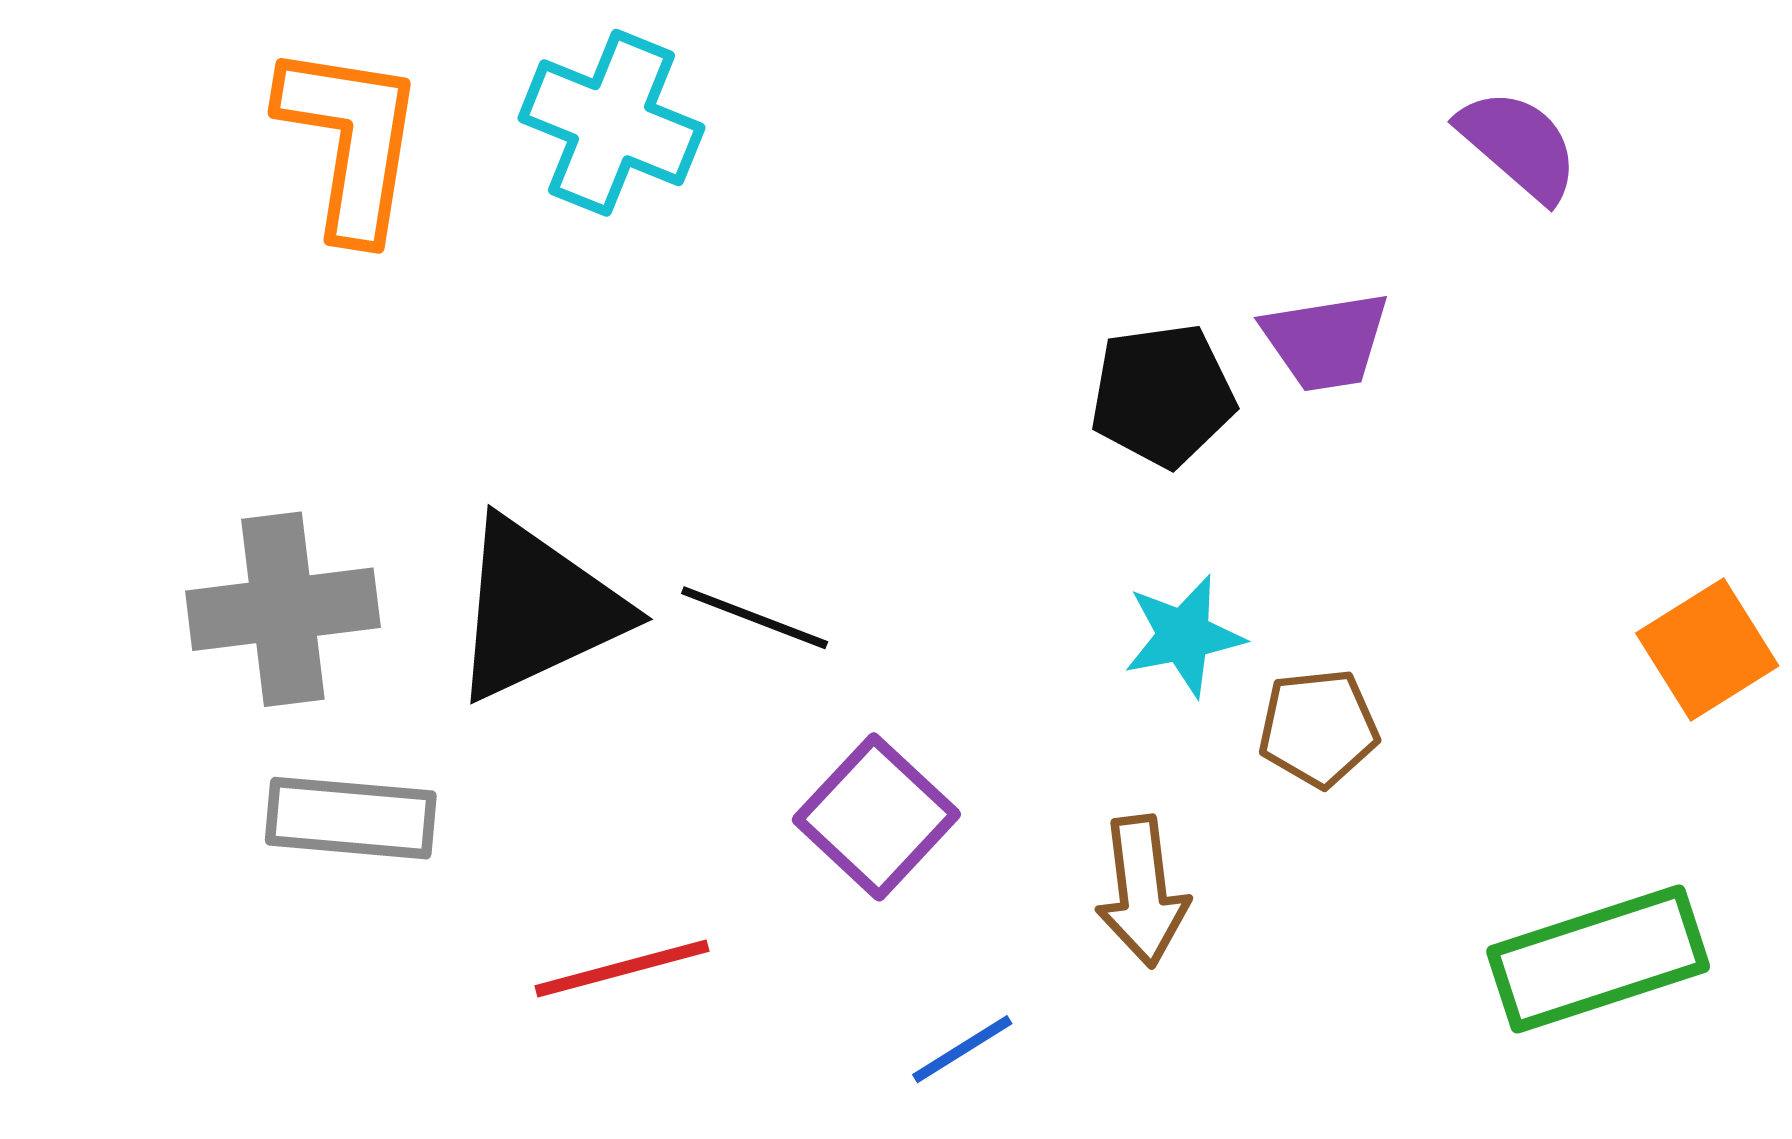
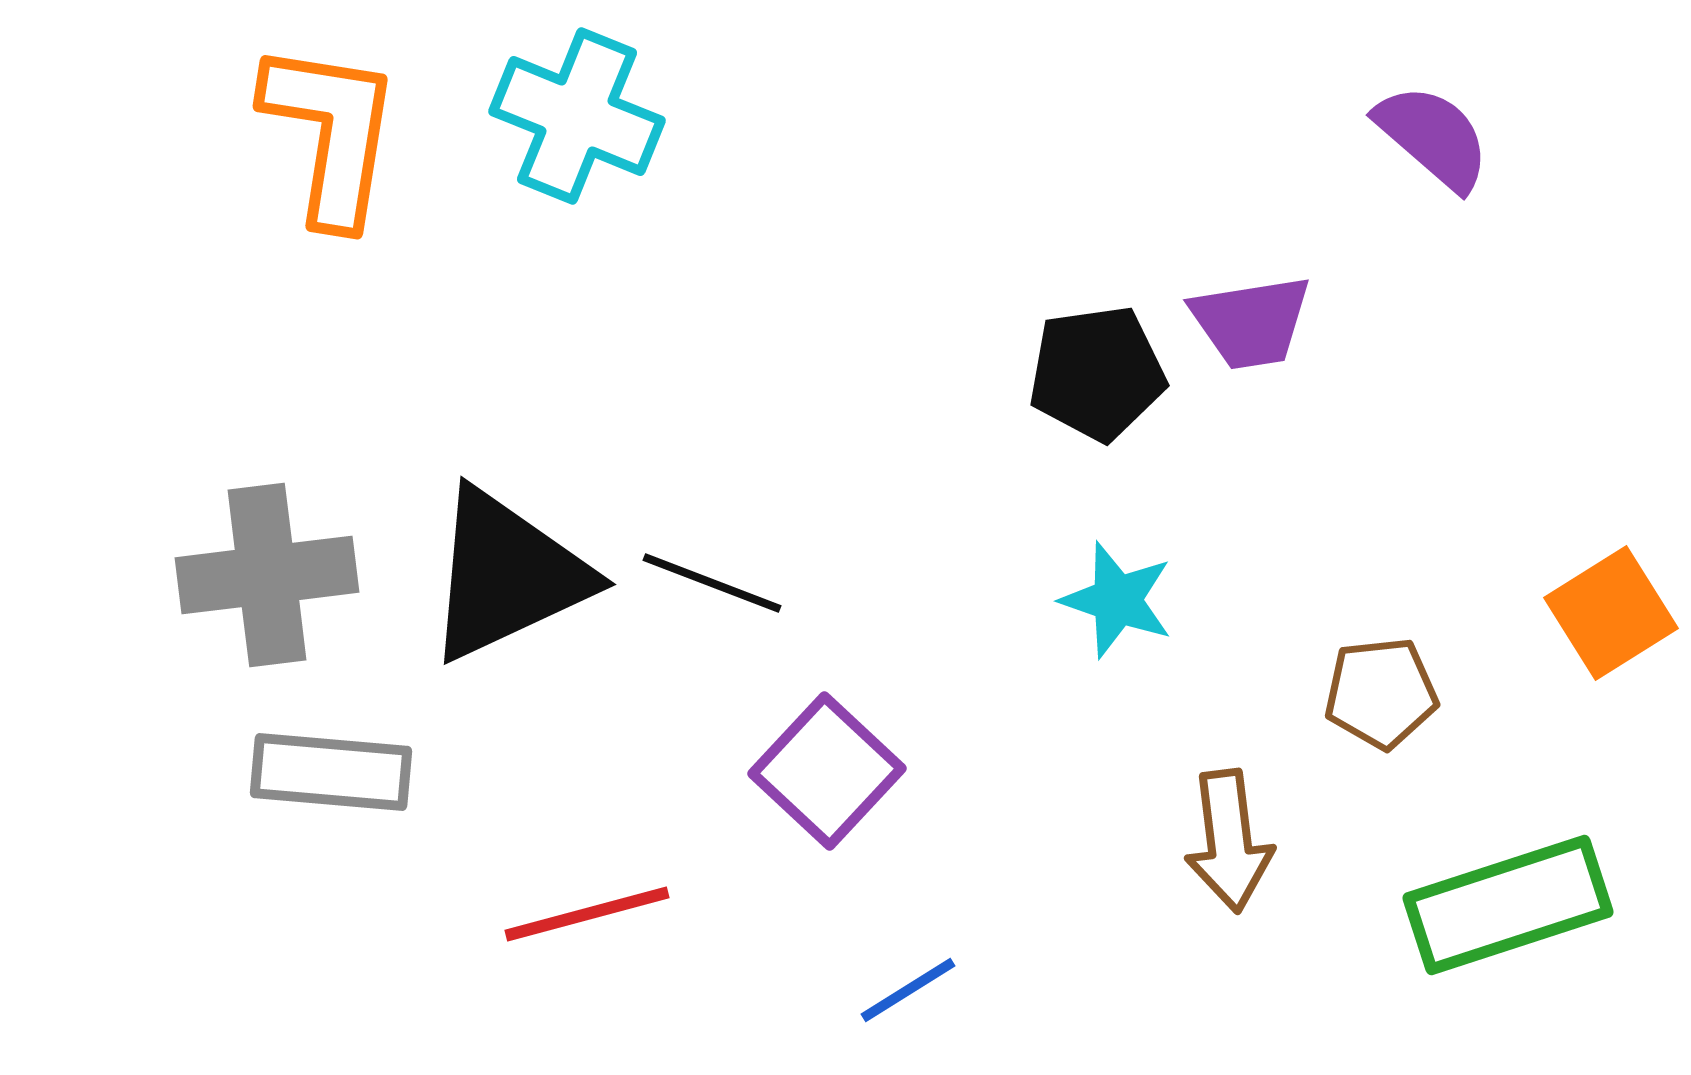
cyan star: (1184, 636) -> (1117, 600), turned 30
brown pentagon: (1318, 728) -> (1381, 693), moved
brown arrow: (1142, 891) -> (1229, 841), moved

